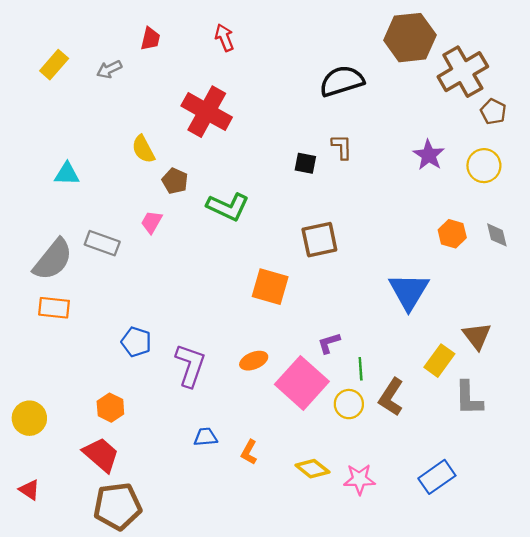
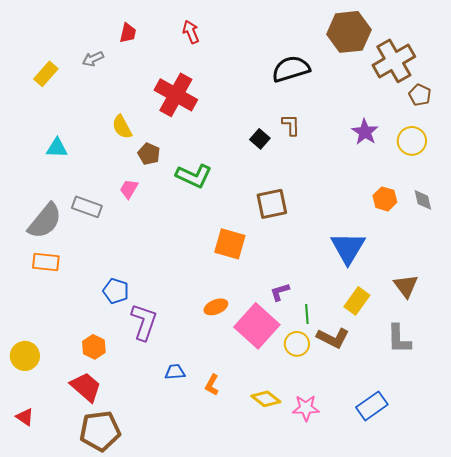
yellow rectangle: (54, 65) -> (46, 74), moved
black square: (305, 163) -> (260, 139), turned 30
yellow rectangle: (439, 361) -> (357, 301), moved
purple L-shape: (190, 365) -> (144, 322), moved
brown L-shape: (391, 397) -> (333, 338), turned -96

